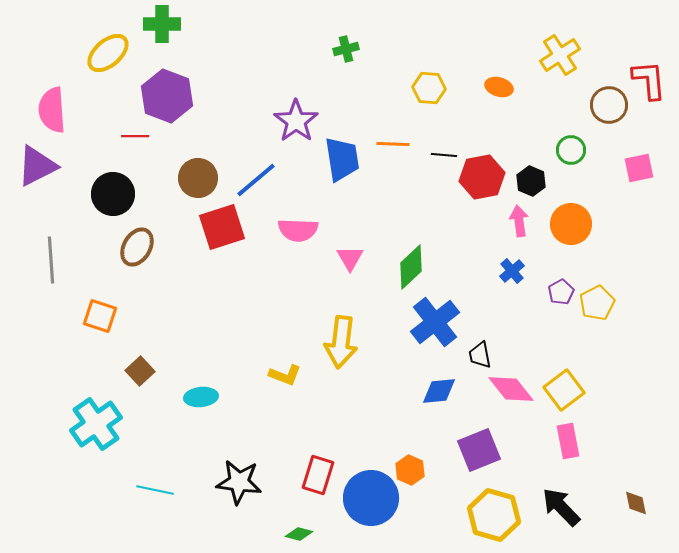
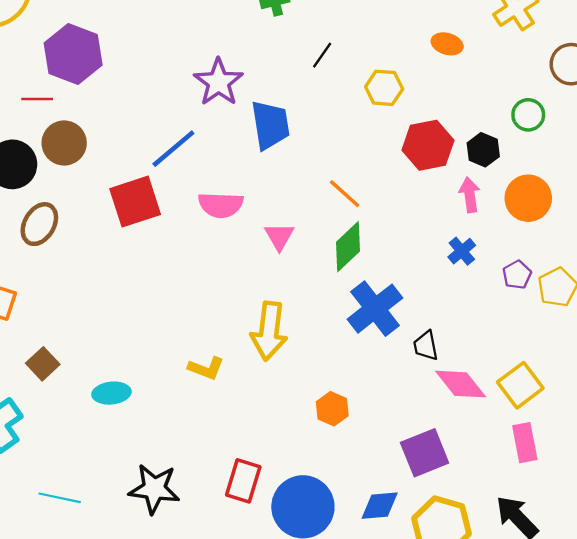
yellow hexagon: (429, 88) -> (384, 88), moved
orange line: (393, 144) -> (345, 194), moved, turned 40
black line: (444, 155) -> (322, 55), moved, turned -60
brown circle: (198, 178) -> (64, 143), moved
blue diamond: (439, 391) -> (380, 506), moved
orange hexagon: (410, 470) -> (332, 409), moved

